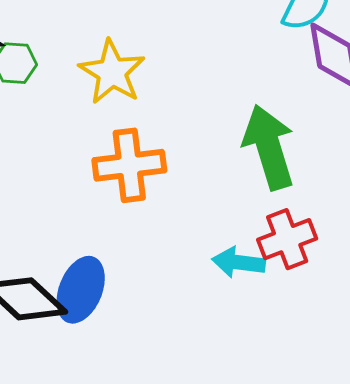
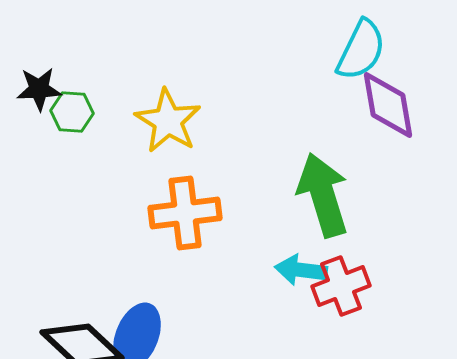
cyan arrow: (239, 262) -> (301, 270), moved

